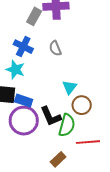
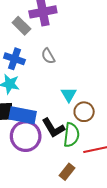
gray rectangle: (34, 16) -> (21, 26), turned -66
blue rectangle: (24, 101) -> (23, 115), size x1.4

